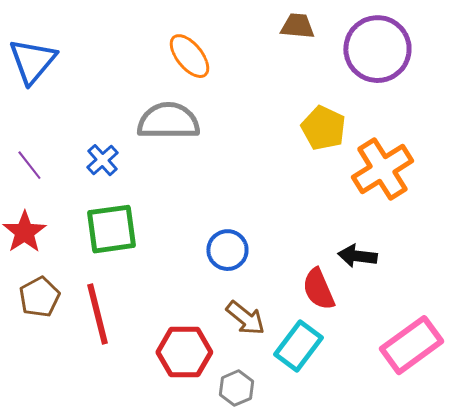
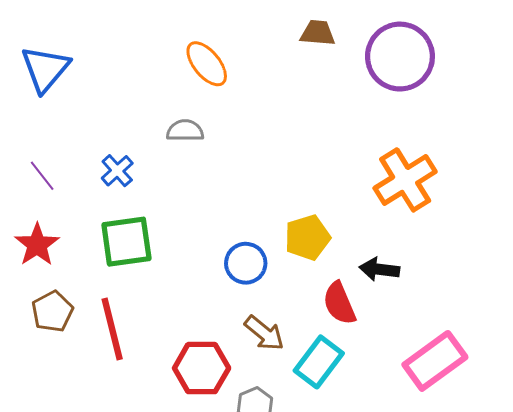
gray semicircle: (168, 121) -> (185, 131), size x0.6
yellow pentagon: (323, 128) -> (307, 238), moved, turned 30

